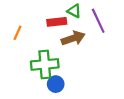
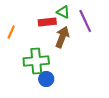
brown arrow: (73, 38) -> (62, 37), turned -50

